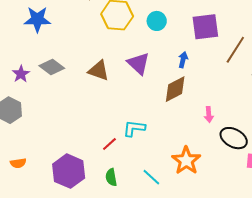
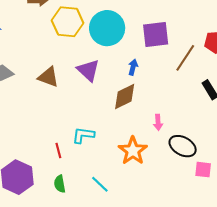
cyan circle: (157, 21) -> (107, 28), size x1.8
red line: (109, 144) -> (58, 150), turned -63
orange star: (186, 161) -> (133, 151), moved

